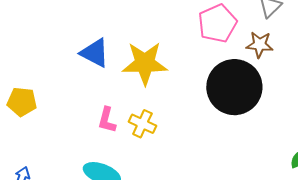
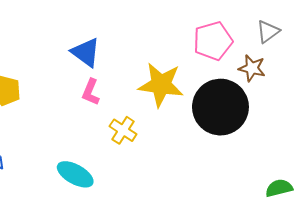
yellow star: (145, 63) -> (161, 85), moved
pink L-shape: (107, 120) -> (91, 92), moved

